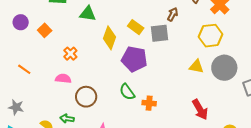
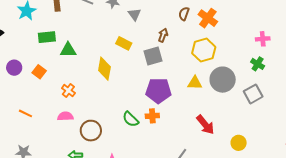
green triangle: (88, 14) -> (68, 50), moved
yellow rectangle: (136, 27) -> (124, 43), moved
purple pentagon: (134, 59) -> (158, 91), moved
orange cross: (149, 103) -> (152, 116), moved

